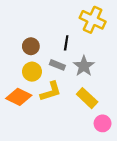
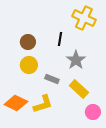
gray rectangle: (57, 65) -> (52, 79), moved
yellow L-shape: (51, 91) -> (43, 104), moved
orange diamond: (19, 97) -> (16, 103), moved

